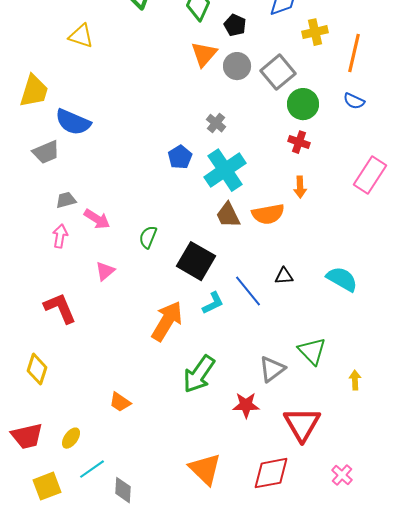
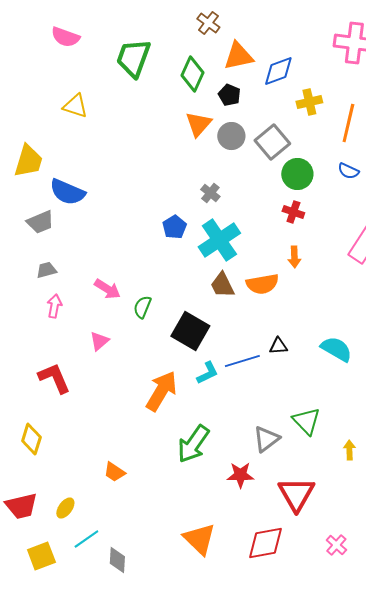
gray trapezoid: (66, 200) -> (46, 270), moved
pink arrow: (97, 219) -> (107, 289), moved
blue line: (248, 291) -> (242, 361), turned -68

